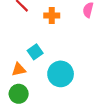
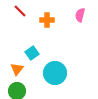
orange triangle: (19, 70) -> (17, 69), turned -40

